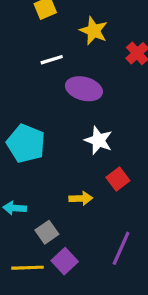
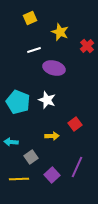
white star: (98, 140) -> (47, 100), moved
purple square: (65, 261) -> (52, 175), moved

